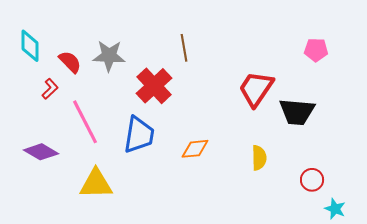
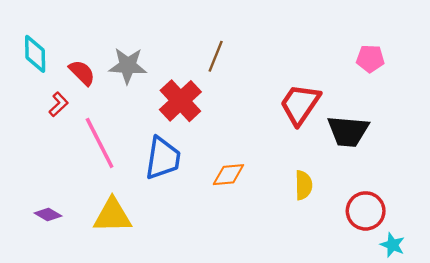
brown line: (184, 48) -> (216, 56), turned 32
purple diamond: (41, 152) -> (48, 214), moved, size x0.7
red circle: (312, 180) -> (366, 211), size x1.4

